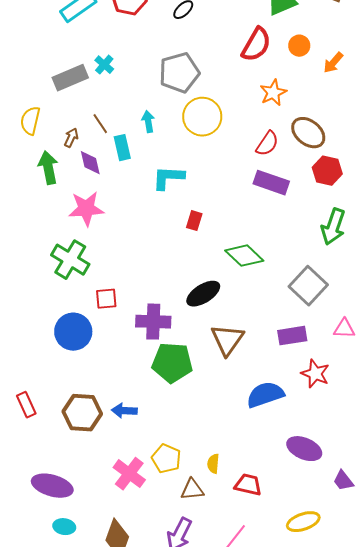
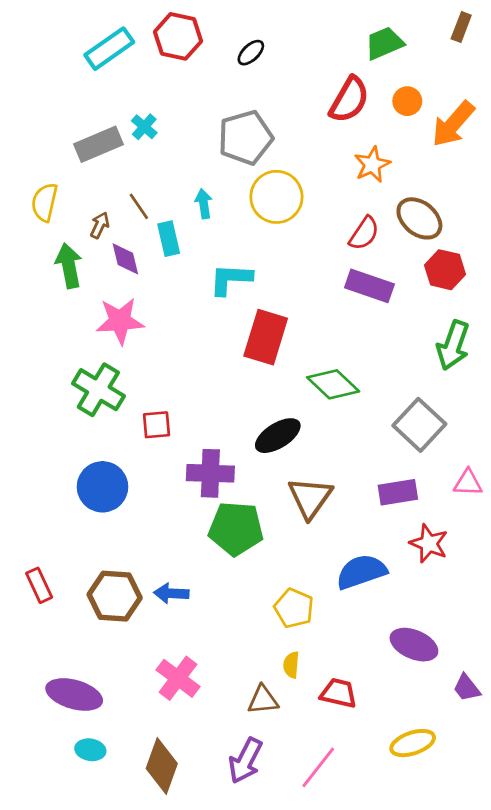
orange arrow: (333, 63) -> (453, 124), size x1.6
red rectangle: (194, 221) -> (266, 337), size x2.0
red square: (106, 299) -> (156, 425), moved
yellow pentagon: (166, 459) -> (294, 608), moved

